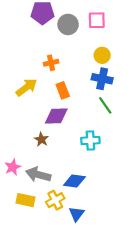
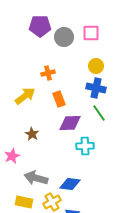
purple diamond: (56, 116) -> (70, 123), moved
brown star: (41, 139) -> (32, 134), moved
pink star: (13, 167) -> (12, 156), moved

